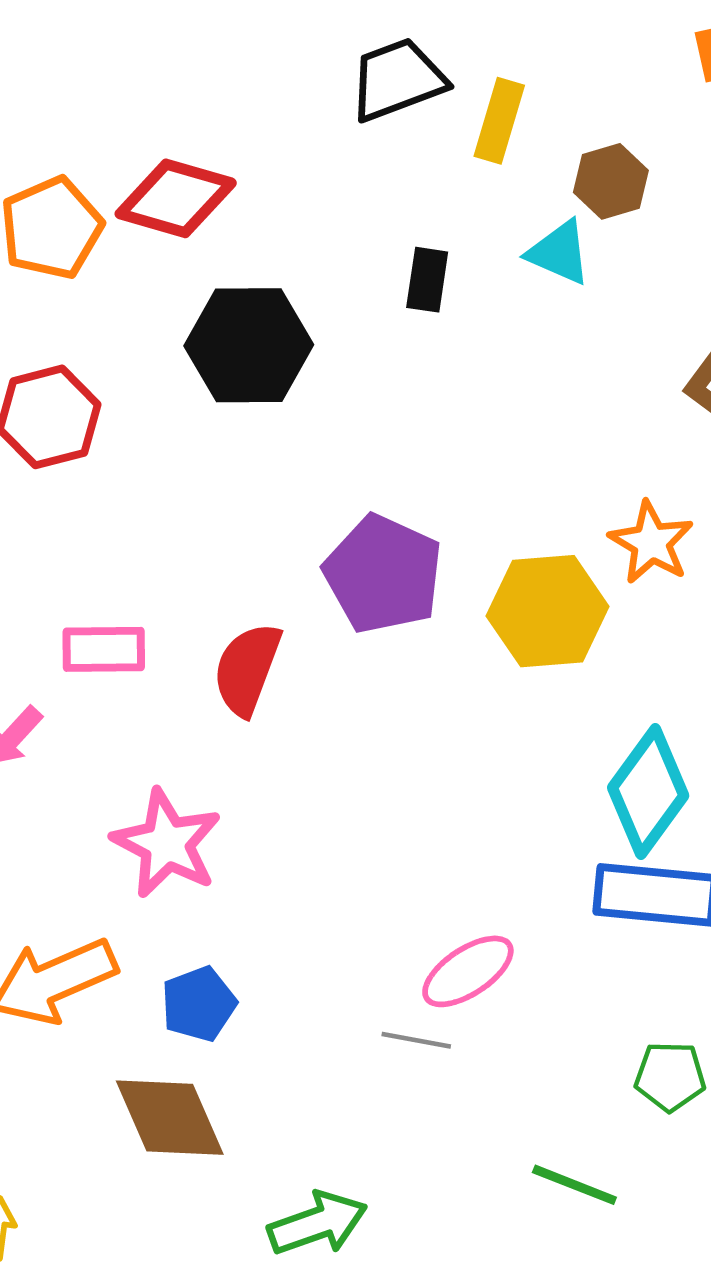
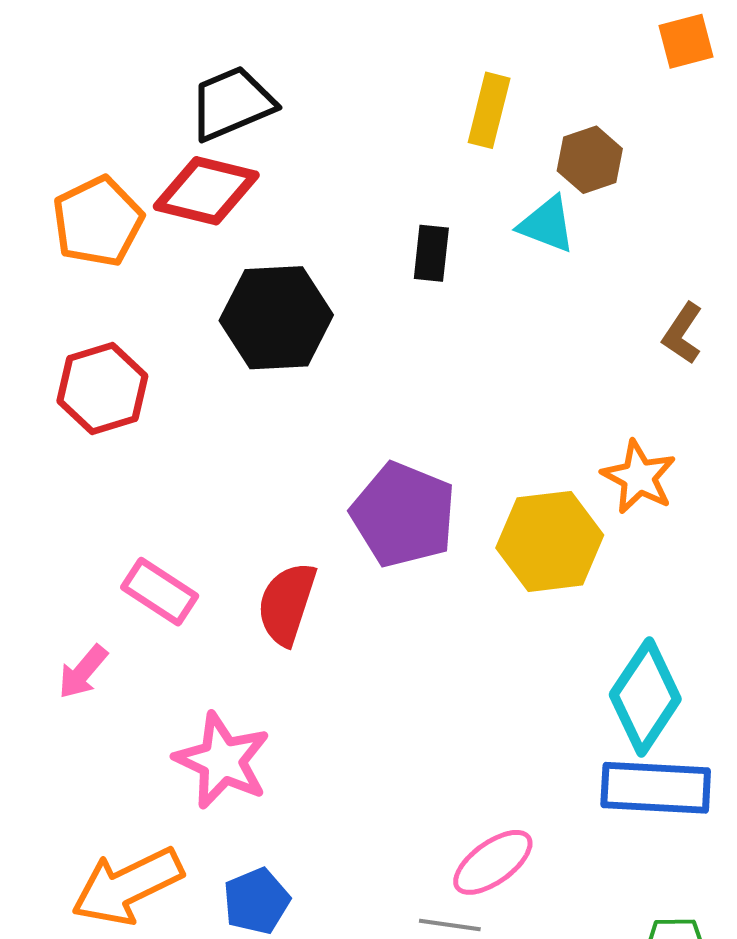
black trapezoid: (397, 80) -> (232, 103), moved
pink rectangle: (104, 649) -> (160, 592), turned 36

